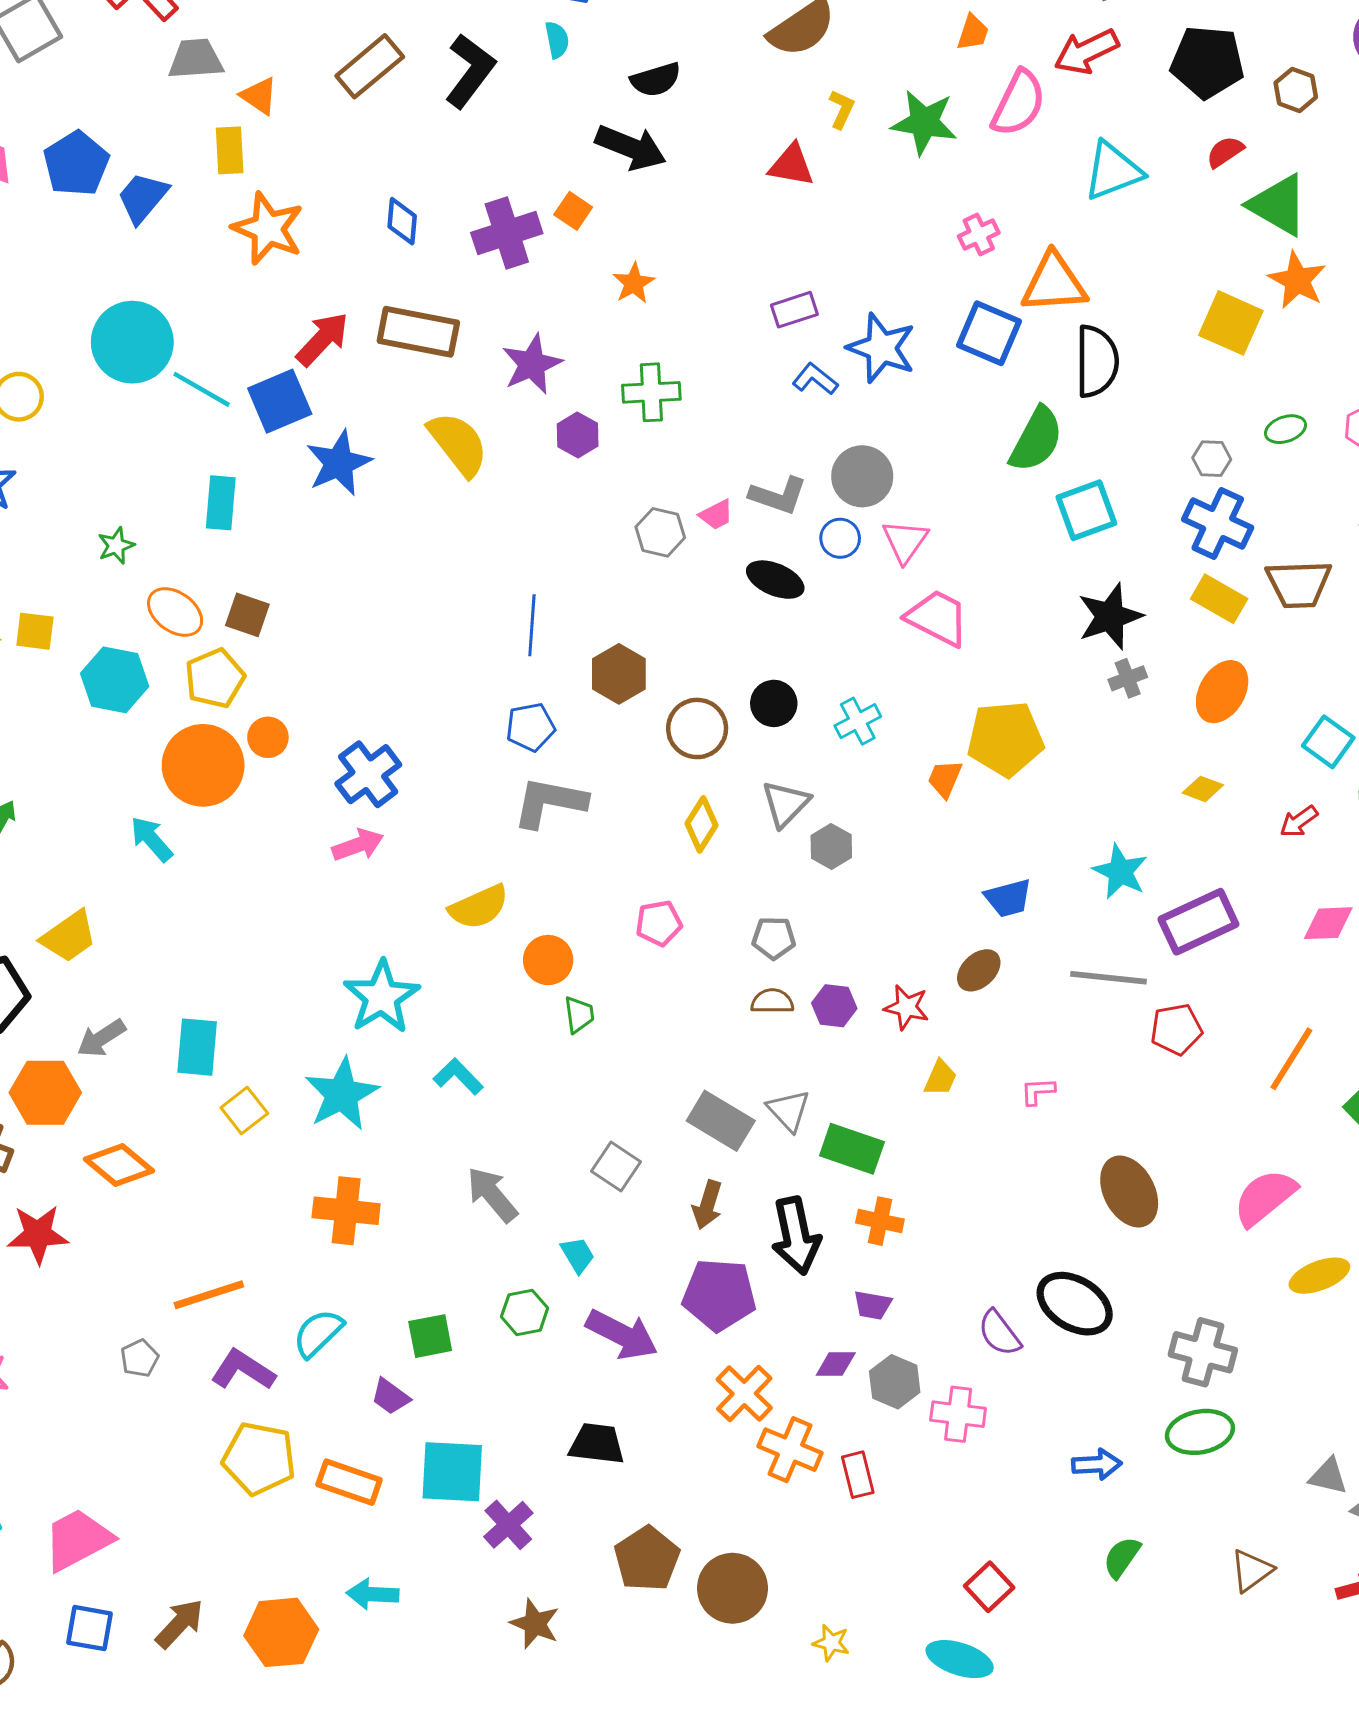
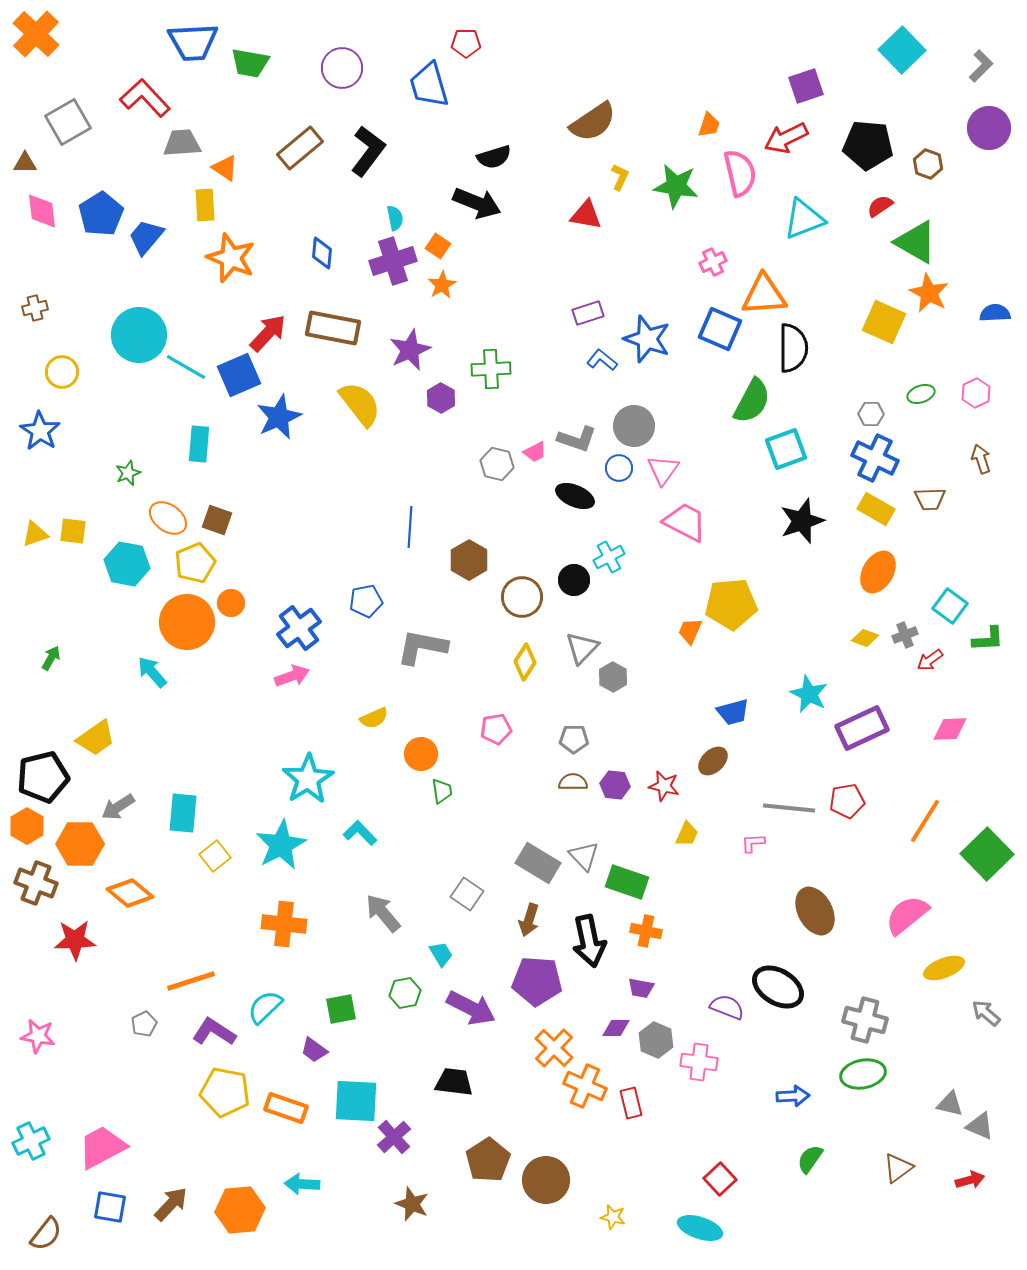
cyan semicircle: (557, 40) -> (395, 218), moved
pink semicircle: (1019, 103) -> (740, 173), turned -39
orange star: (634, 283) -> (442, 285), moved
brown trapezoid: (1299, 584) -> (930, 499), size x0.7
gray cross: (1128, 678) -> (905, 635), moved
cyan cross: (858, 721) -> (609, 557), moved
blue pentagon: (530, 727) -> (366, 601), moved
yellow semicircle: (479, 907) -> (374, 718), size x0.7
gray line: (1109, 978) -> (789, 808), moved
purple semicircle: (999, 1333) -> (727, 1007), turned 148

